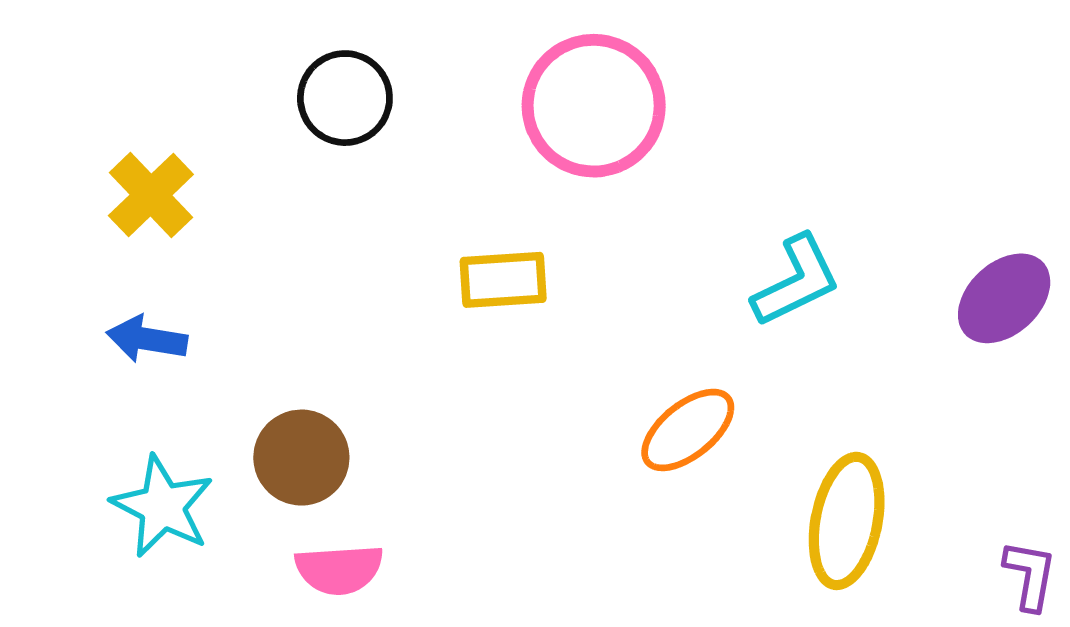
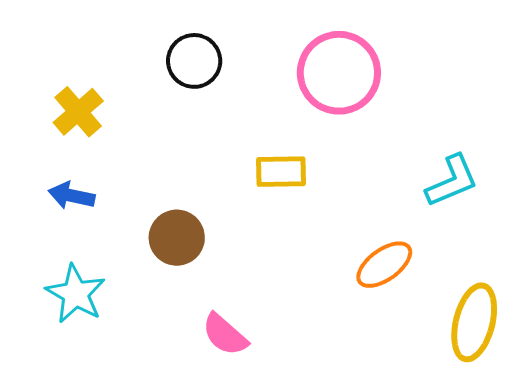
brown circle: (301, 458) -> (177, 238), moved
pink semicircle: (339, 569) -> (225, 335), moved, turned 42

